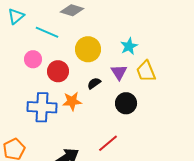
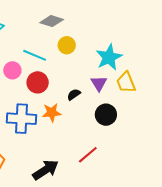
cyan line: (47, 32) -> (35, 55), moved
cyan star: (129, 46) -> (109, 57), size x1.5
yellow circle: (88, 49) -> (67, 45), moved, size x0.7

